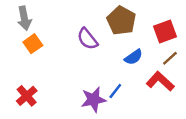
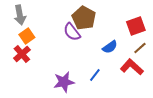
brown pentagon: (121, 21) -> (84, 18), moved
red cross: (27, 96) -> (22, 54), moved
purple star: (93, 100) -> (64, 82), moved

